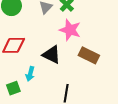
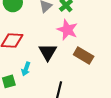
black triangle: (51, 55) -> (48, 52), turned 30

